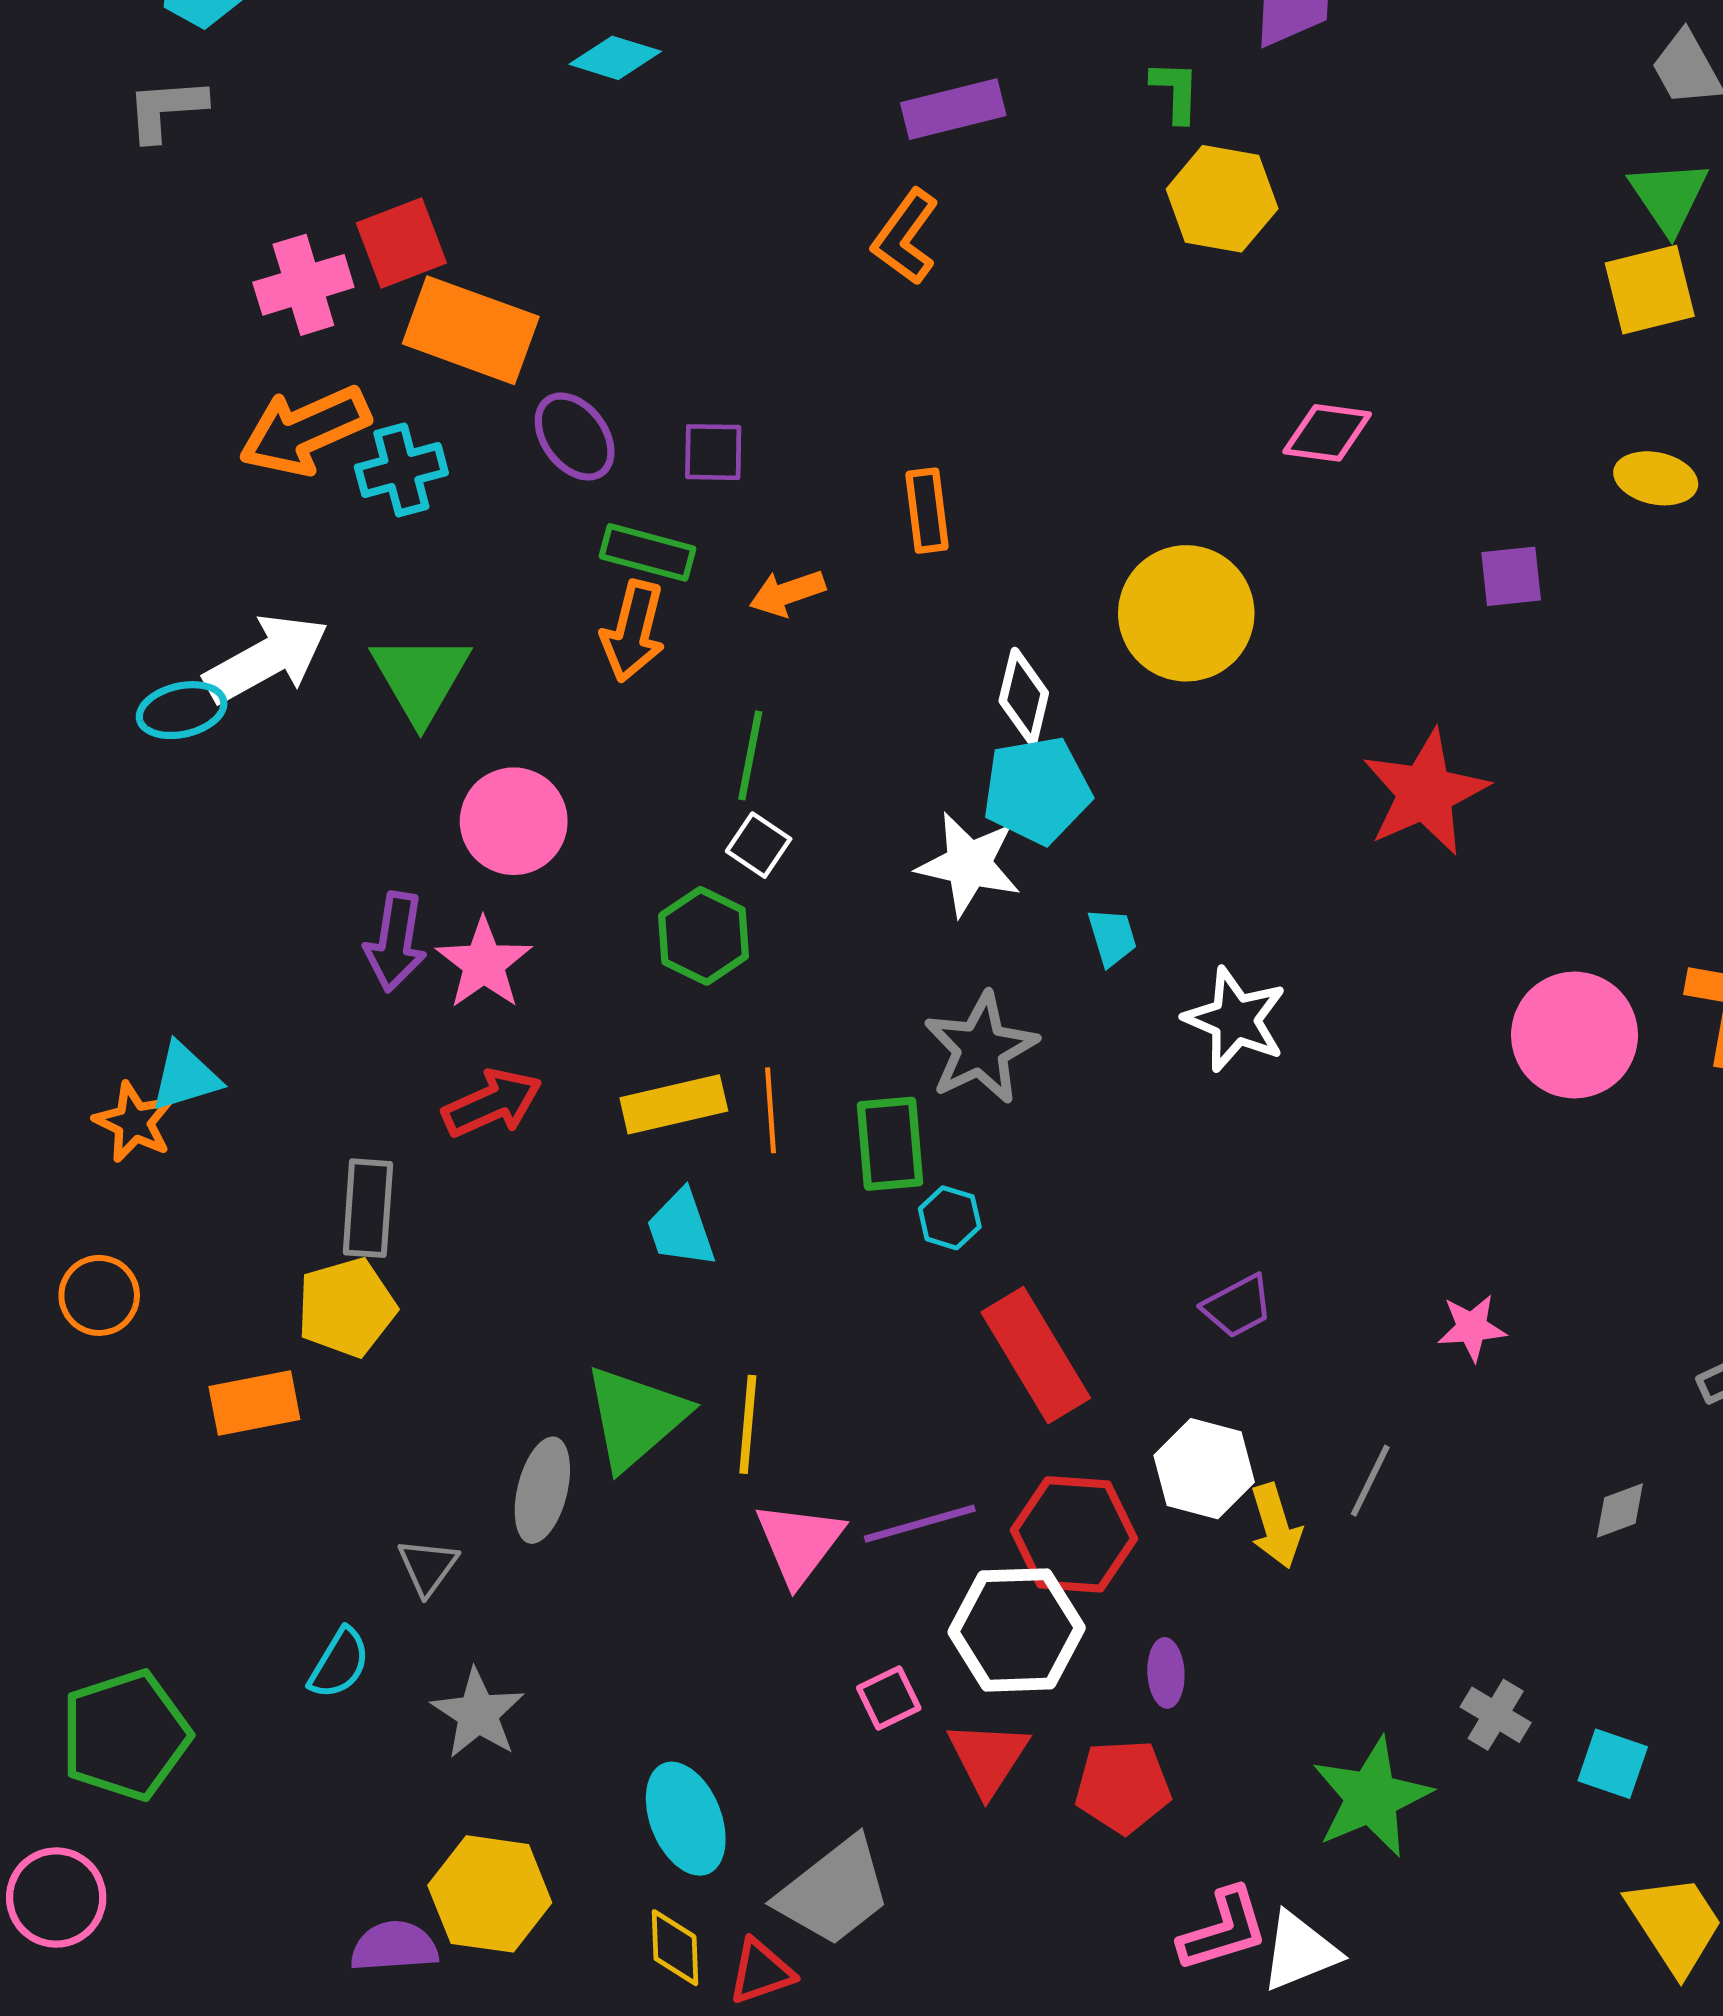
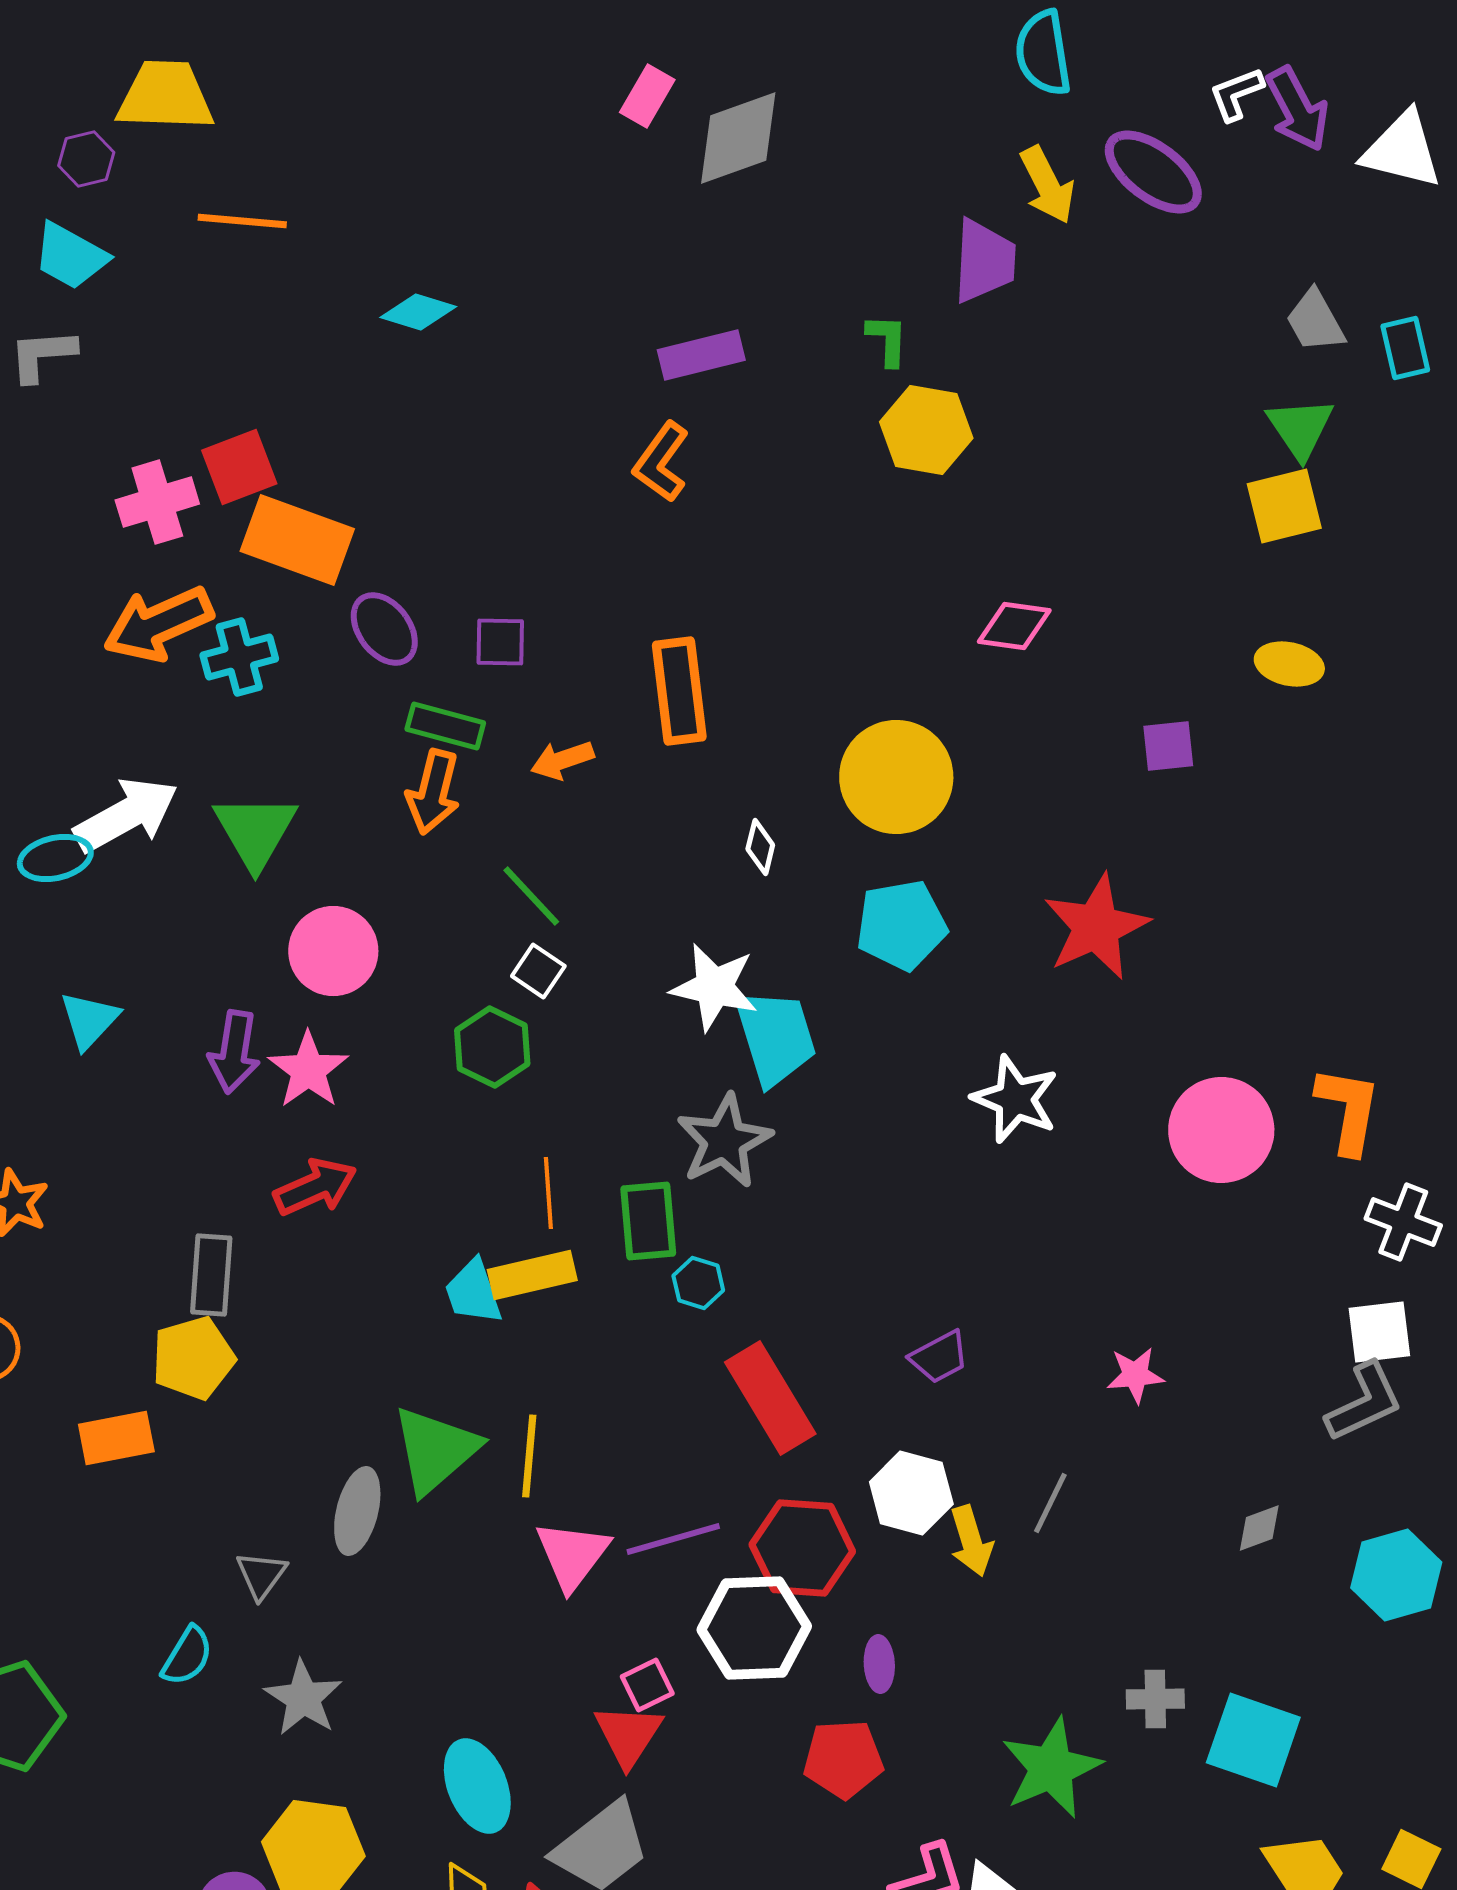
orange rectangle: (927, 511) -> (679, 691), size x1.5
white diamond: (1024, 697) -> (760, 847), size x0.7
green line: (750, 755) -> (531, 896), turned -54
cyan pentagon: (1037, 790) -> (901, 925), moved
cyan trapezoid: (1112, 937) -> (775, 1037), moved, size x2.0
white star: (1235, 1019) -> (1015, 1099), moved
cyan triangle: (185, 1077) -> (89, 1020), moved, turned -30
yellow rectangle: (674, 1104) -> (532, 1275), moved
gray cross: (1496, 1715) -> (1155, 1699), turned -32
red triangle: (988, 1758) -> (628, 1735), moved
cyan square: (1613, 1764) -> (1253, 1740), size x1.6

